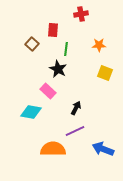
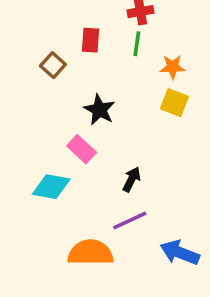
green line: (66, 49) -> (137, 44), moved
yellow square: (105, 73) -> (174, 103), moved

